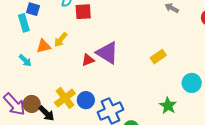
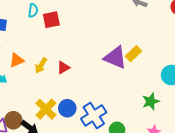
yellow arrow: (61, 40) -> (41, 65), moved
purple triangle: (107, 53) -> (115, 58), moved
green star: (168, 106) -> (151, 101), turned 30

